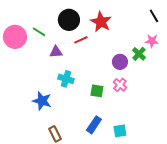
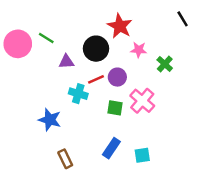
black circle: (69, 20) -> (96, 49), moved
red line: (81, 40) -> (96, 79), moved
pink star: (152, 41) -> (139, 50), moved
purple circle: (120, 62) -> (117, 77), moved
pink cross: (120, 85) -> (142, 101), size x1.5

